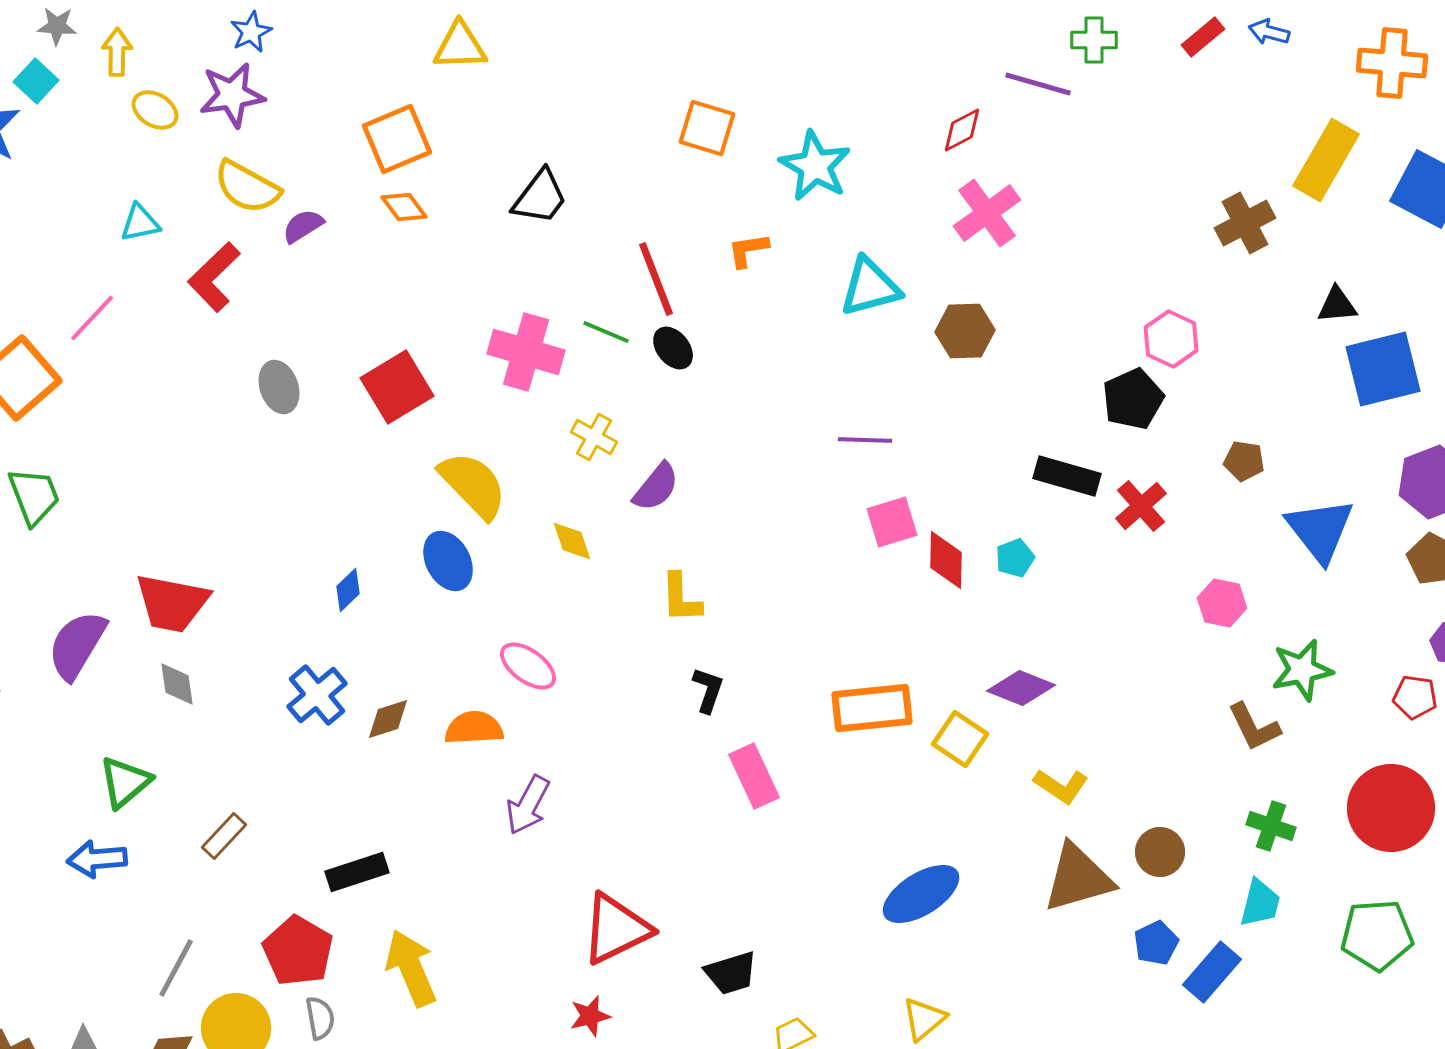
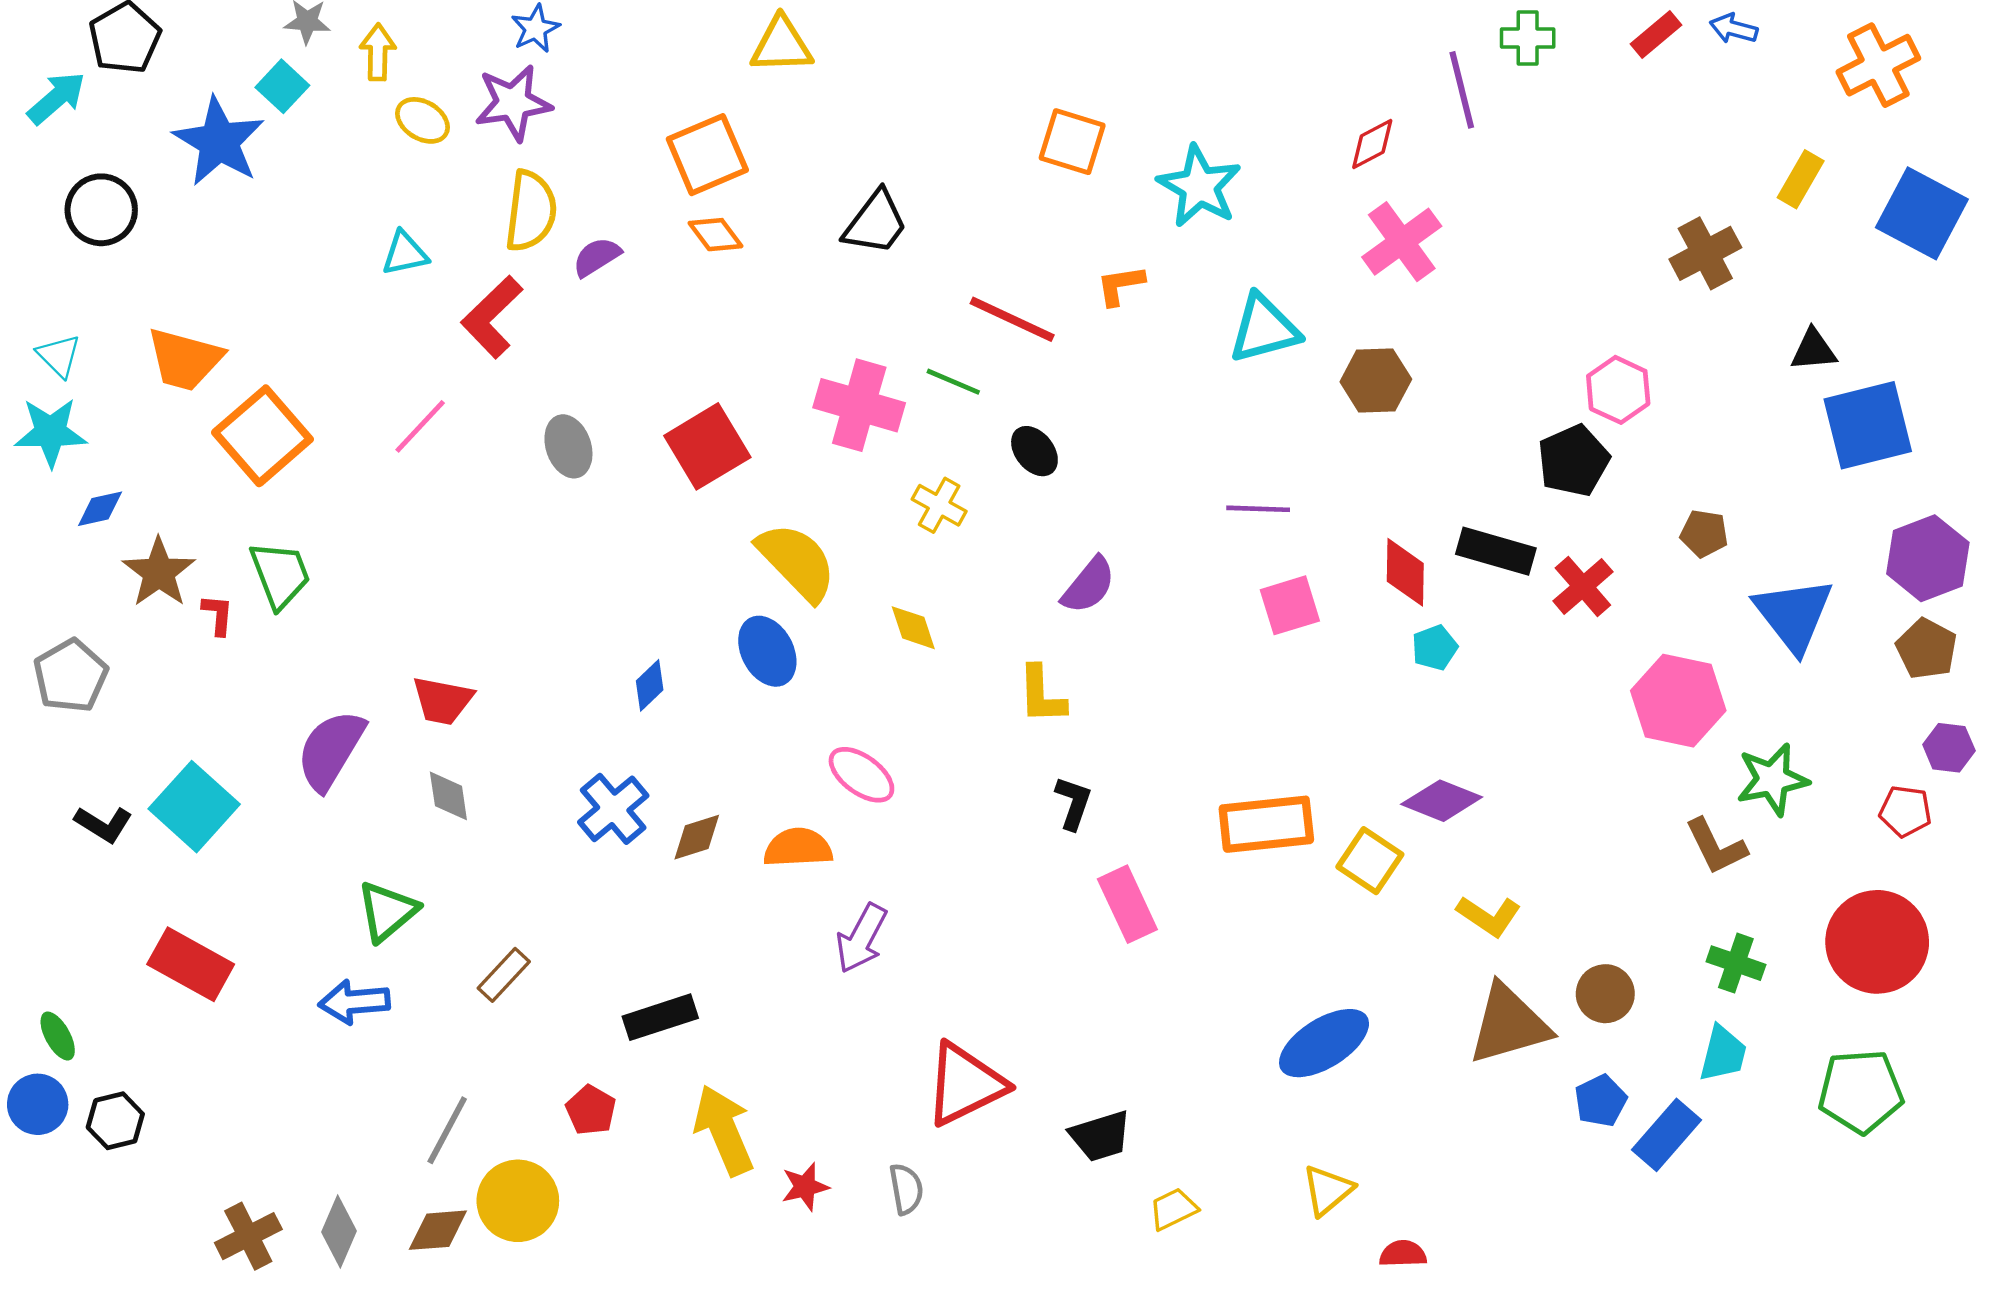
orange cross: (1392, 63) -> (1878, 65), turned -32
purple line: (1038, 84) -> (1462, 90), turned 60
yellow rectangle: (1326, 160) -> (1801, 179), size x0.6
yellow semicircle: (247, 187) -> (531, 211), turned -112
red line: (656, 279) -> (1012, 319), turned -44
pink line: (92, 318) -> (420, 426), moved
black ellipse: (673, 348) -> (1034, 451), moved
purple semicircle: (656, 487) -> (1089, 585), moved
red diamond: (946, 560) -> (1405, 572), moved
red trapezoid: (172, 603) -> (443, 701), size x0.7
pink hexagon: (1222, 603) -> (1678, 701), size x1.6
red pentagon: (298, 951) -> (591, 1110), size x0.6
red star: (590, 1016) -> (805, 1187), moved
gray semicircle: (320, 1018) -> (906, 1189), moved

